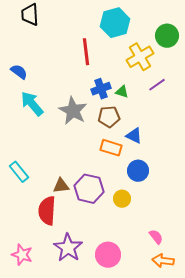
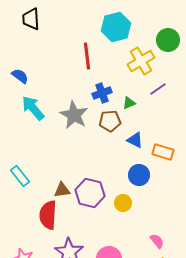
green triangle: (122, 92) -> (129, 103), moved, turned -40
orange rectangle: (111, 148) -> (163, 152), moved

